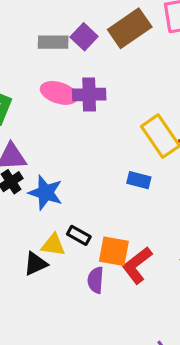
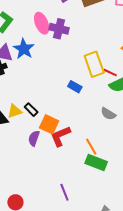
pink ellipse: (59, 93) -> (42, 23), turned 35
blue star: (46, 193) -> (24, 49), moved
yellow triangle: (53, 245) -> (15, 111), turned -42

